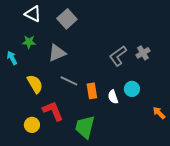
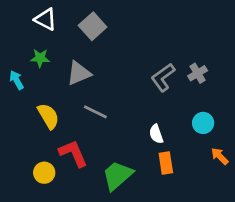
cyan circle: (132, 89) -> (203, 123), moved
orange rectangle: (92, 91) -> (166, 163), moved
green trapezoid: (85, 127) -> (117, 175), turned 35

